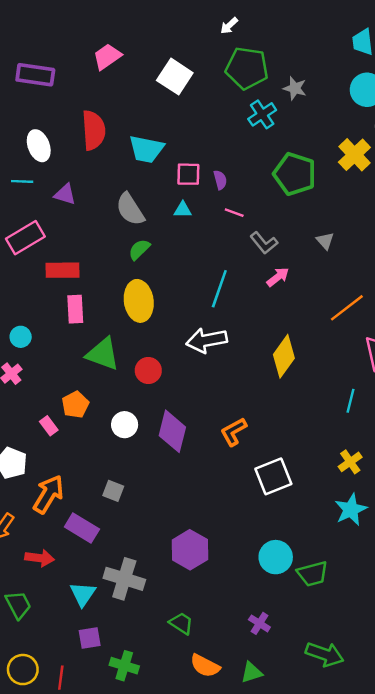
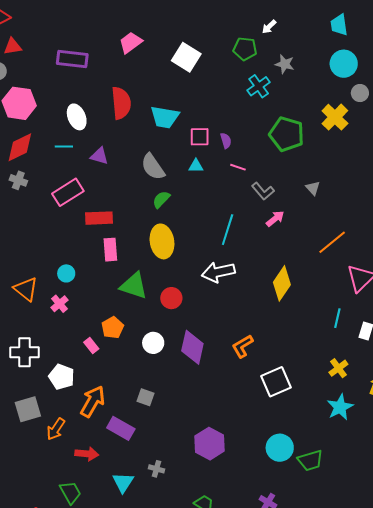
white arrow: (229, 26) -> (269, 27), moved
green pentagon: (247, 68) -> (245, 49), size x0.7
gray cross: (124, 579) -> (157, 469), size x0.5

